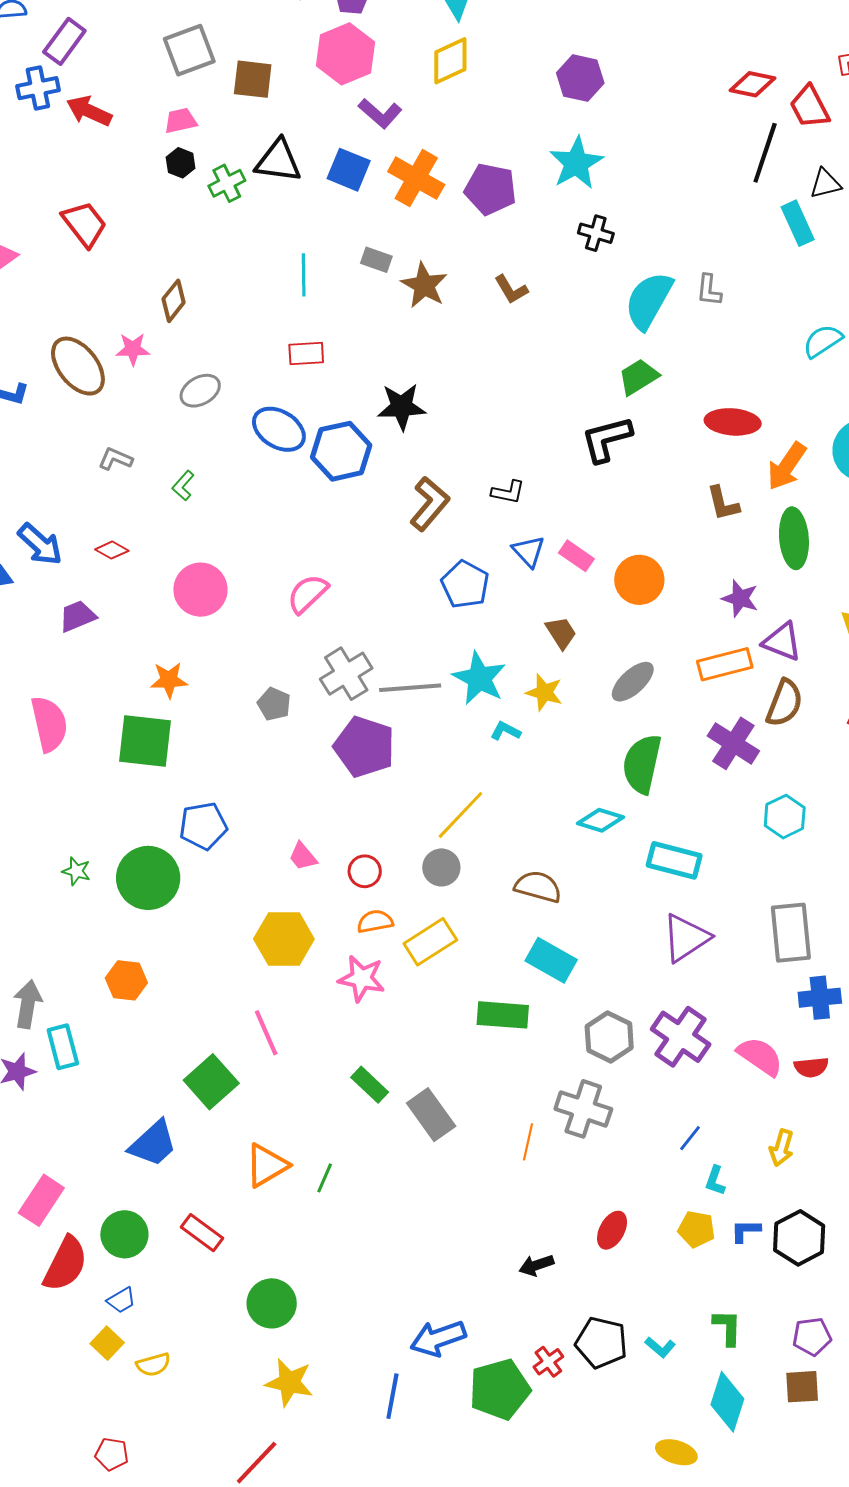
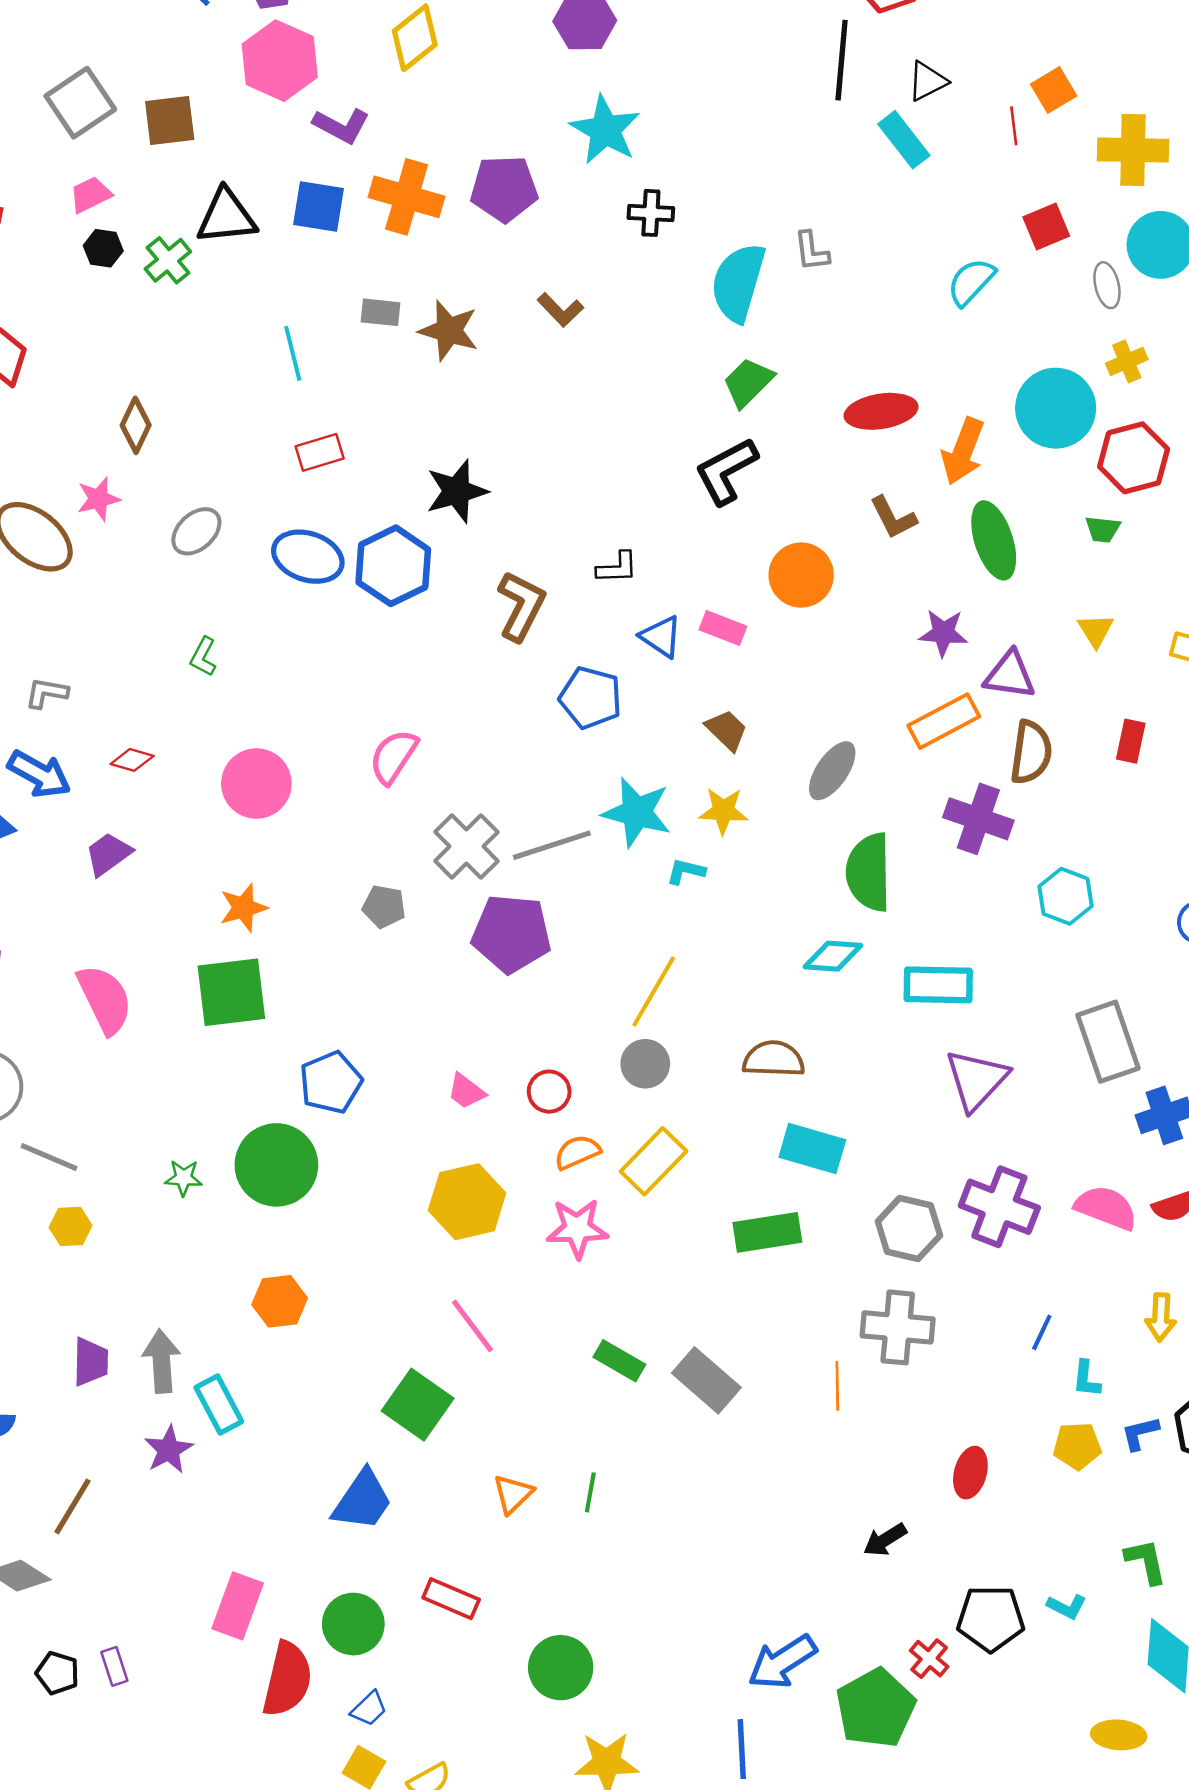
gray L-shape: (115, 459) -> (46, 693), moved
orange circle: (639, 580) -> (801, 575), moved
orange triangle: (267, 1165) -> (513, 1494), size x0.7

